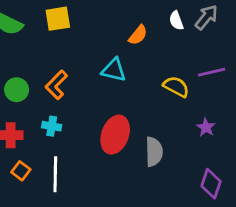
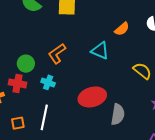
green circle: (17, 90) -> (26, 64), moved
red ellipse: (115, 135) -> (92, 97), turned 44
orange square: (21, 171) -> (18, 123), moved, turned 32

